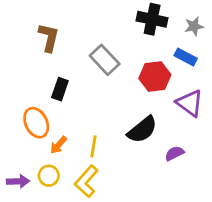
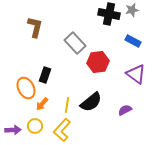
gray star: (194, 26) -> (132, 10), moved
red hexagon: (155, 77) -> (98, 62), moved
black rectangle: (60, 89) -> (45, 75), moved
black semicircle: (142, 130) -> (91, 102), moved

